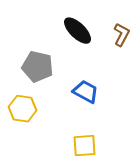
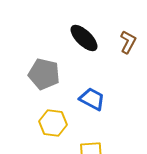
yellow hexagon: (23, 109) -> (53, 123), moved

